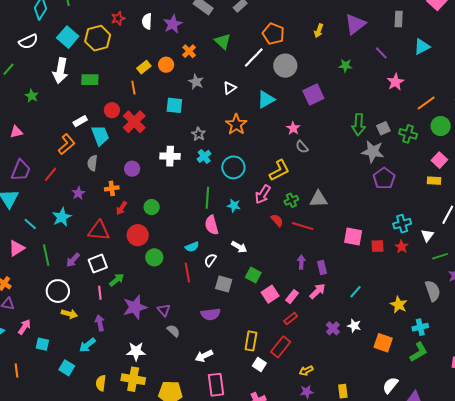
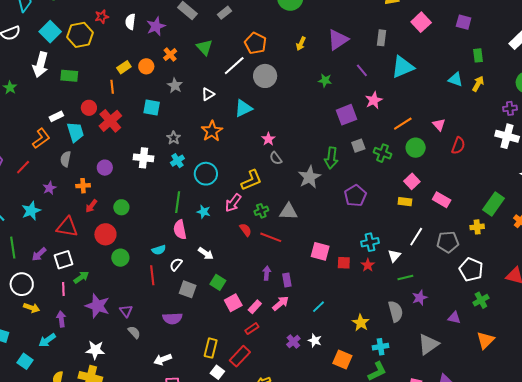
cyan triangle: (422, 47) -> (403, 67), size x1.4
purple square: (313, 95) -> (346, 115), moved
green arrow: (359, 125) -> (331, 158), moved
gray star: (373, 152) -> (309, 177), moved, turned 30
purple star: (135, 307) -> (97, 306), turned 30

